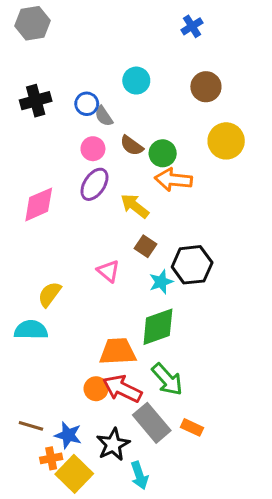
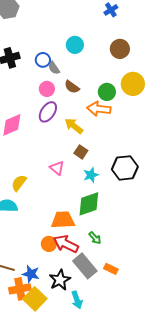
green circle: (163, 153) -> (107, 92), moved
black hexagon: (192, 265) -> (125, 168), moved
green arrow: (167, 379) -> (95, 238), size x0.6
orange cross: (51, 458) -> (20, 289), size x1.5

